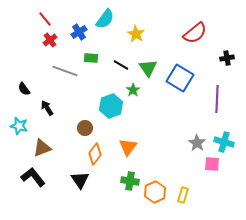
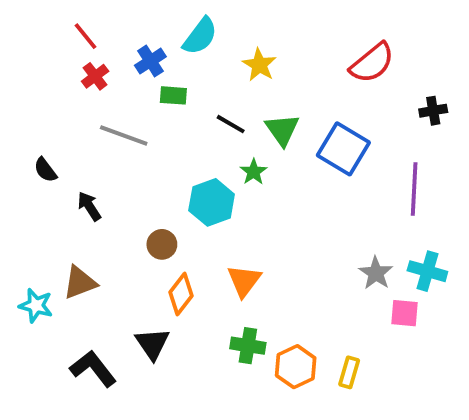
green rectangle: (91, 58) -> (173, 95), moved
cyan star: (19, 126) -> (36, 306), moved
black L-shape: (33, 177) -> (93, 369), moved

